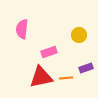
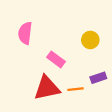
pink rectangle: (49, 52) -> (56, 59), turned 56

